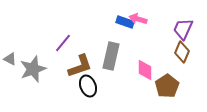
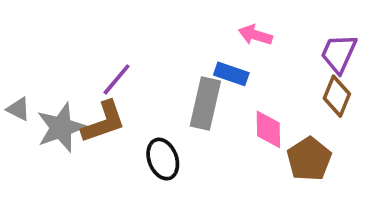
blue rectangle: (125, 22) -> (231, 74), moved
brown L-shape: (80, 66) -> (104, 122), moved

